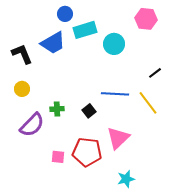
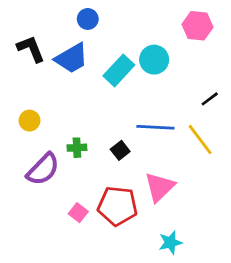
cyan rectangle: (85, 30) -> (119, 70), moved, turned -30
black L-shape: (22, 54) -> (31, 49), moved
pink square: (58, 157) -> (78, 213), turned 32

